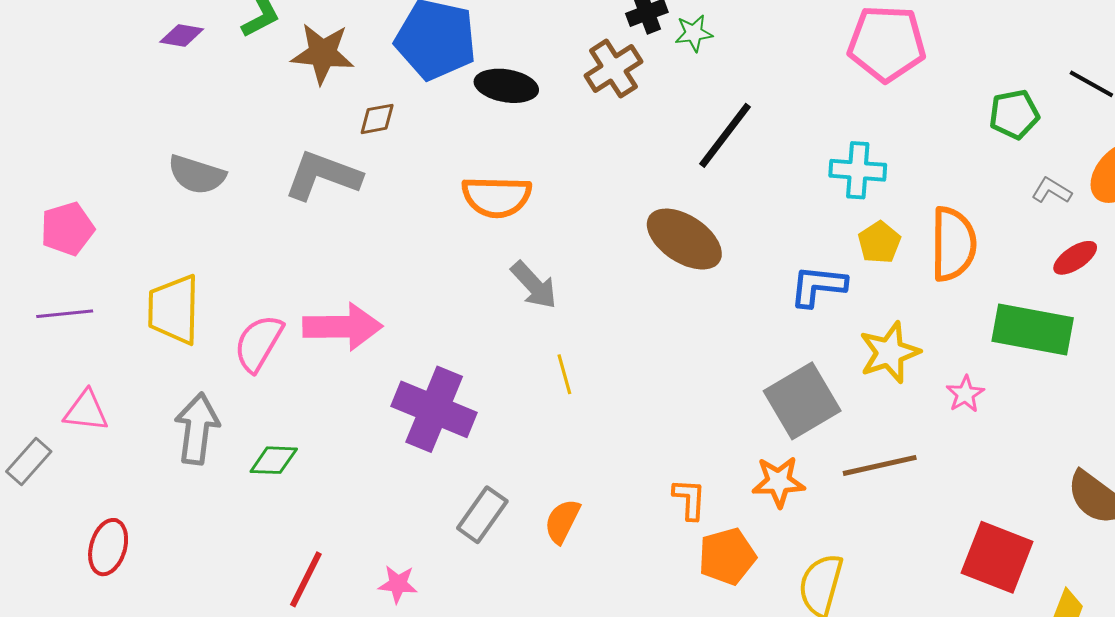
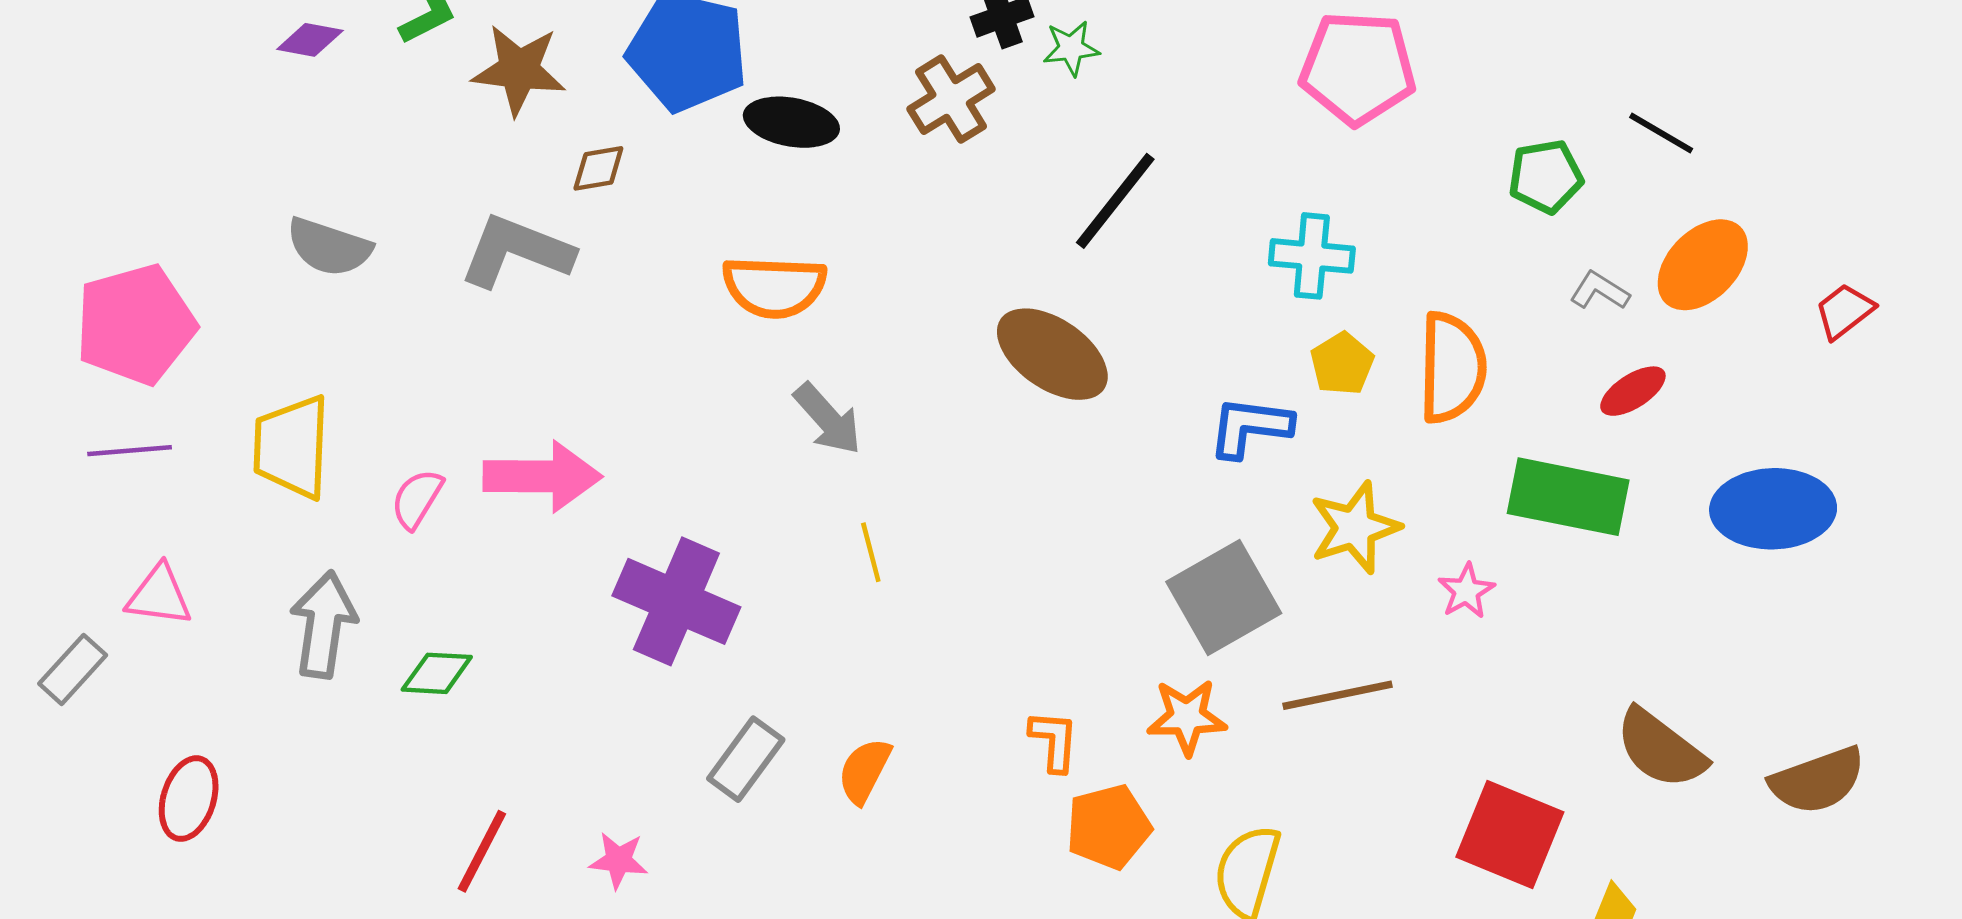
pink pentagon: (67, 229) -> (135, 324), size x1.5
pink semicircle: (259, 343) -> (417, 499), size x0.7

